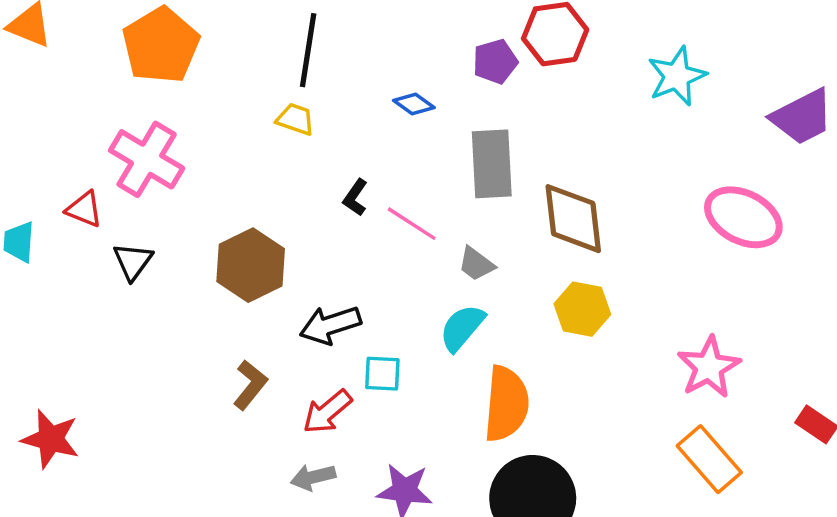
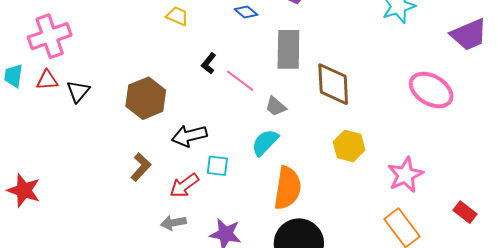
pink cross: (147, 159) -> (50, 36), moved, turned 36
red triangle: (84, 209) -> (47, 80), moved, turned -30
yellow hexagon: (582, 309) -> (349, 146), moved

